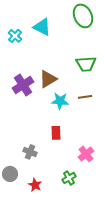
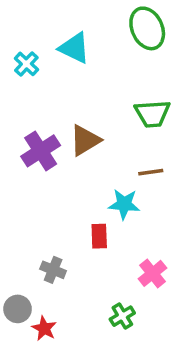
cyan star: (60, 101) -> (124, 204), moved
red star: (35, 185) -> (44, 328), moved

